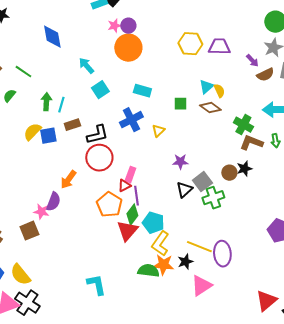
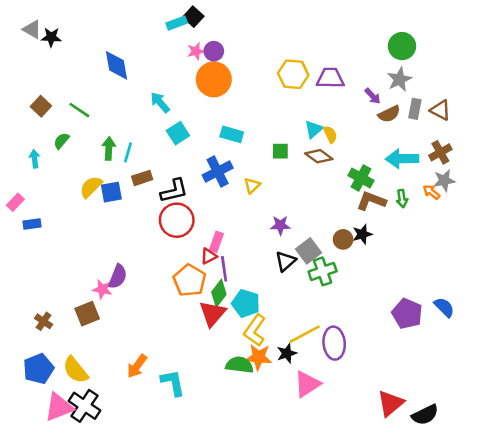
orange arrow: (68, 180) -> (137, 366), moved
yellow line: (199, 247) -> (305, 334), turned -50

